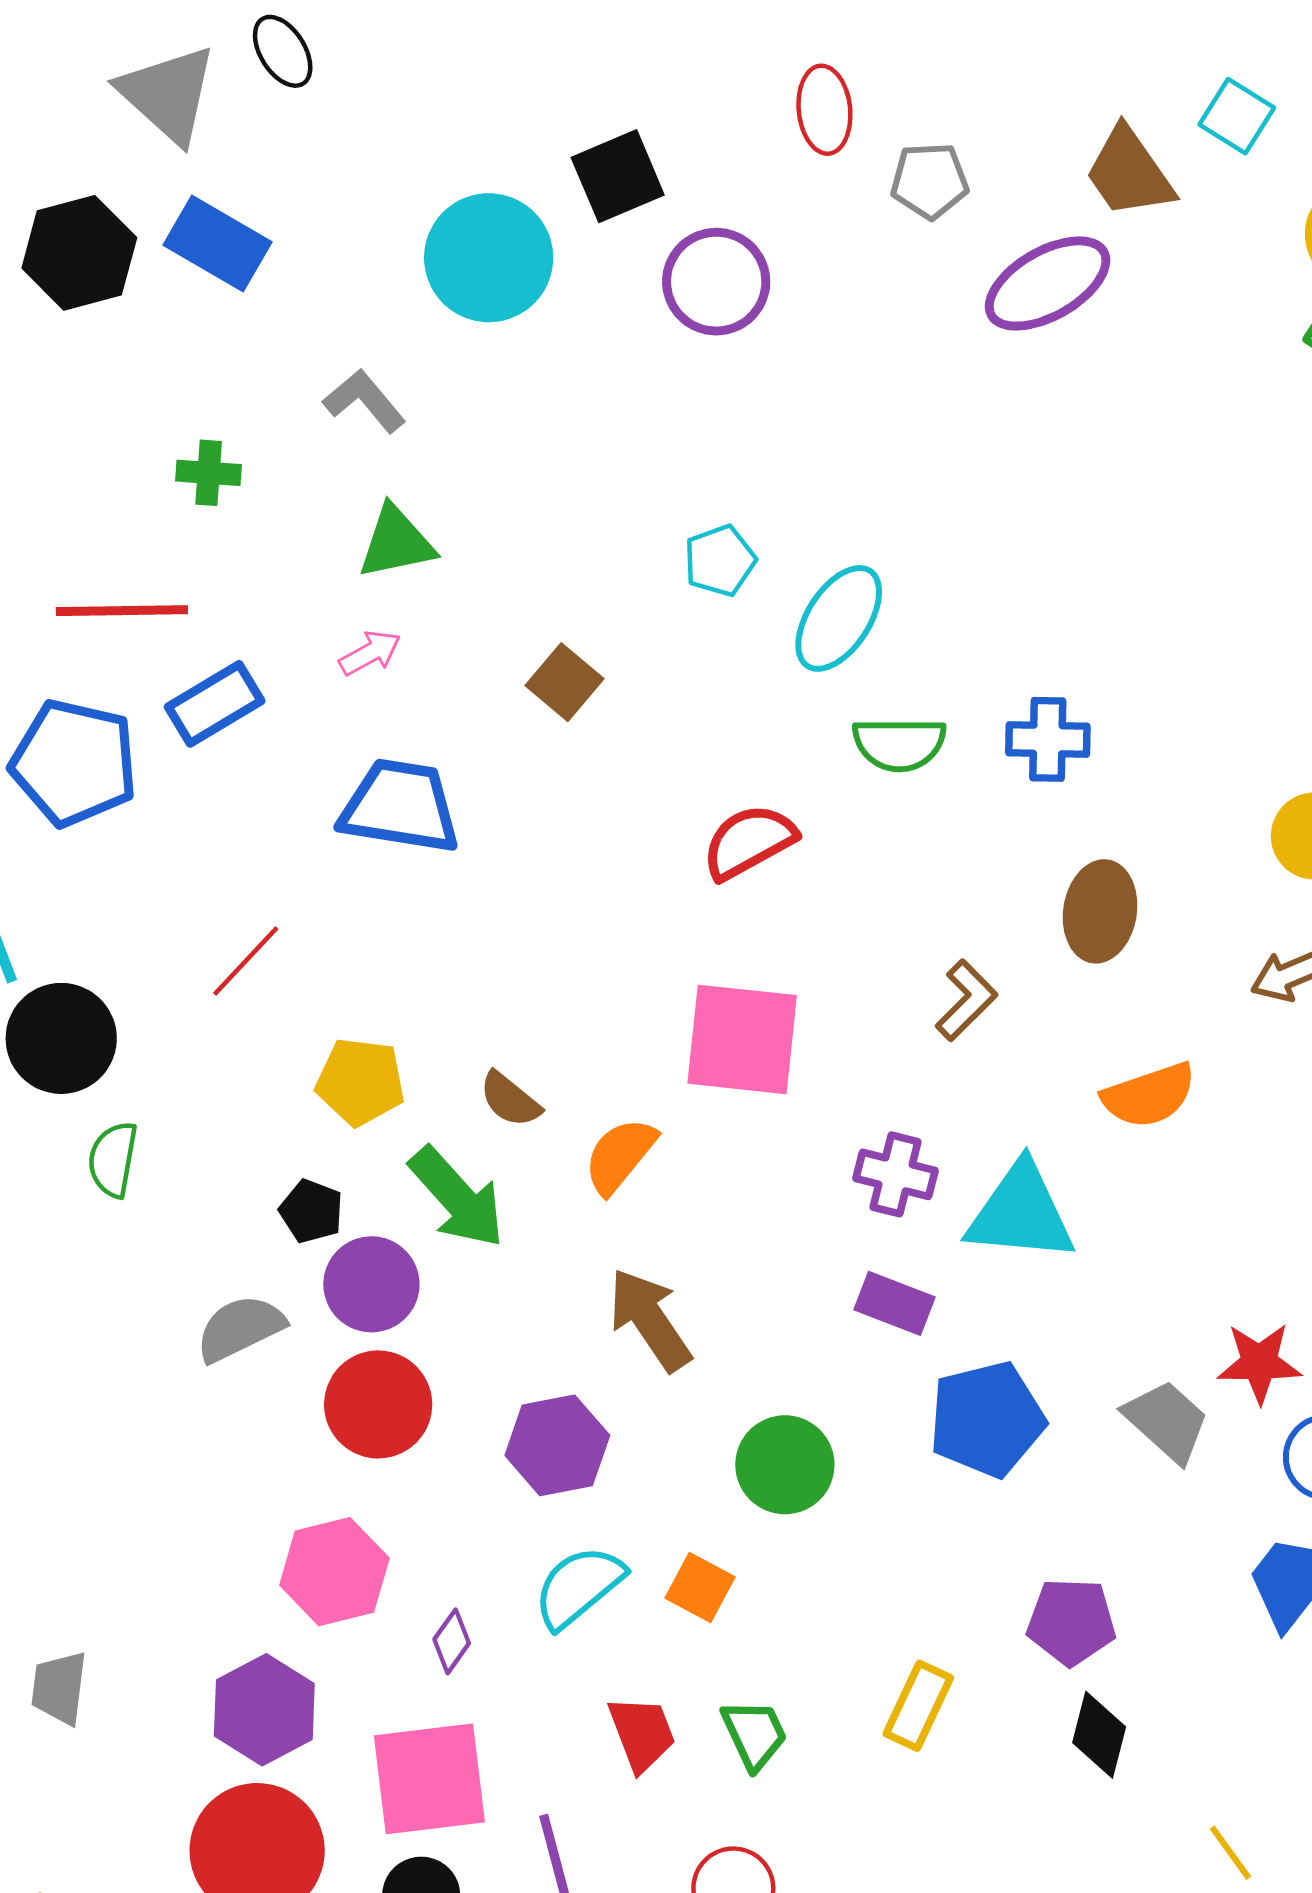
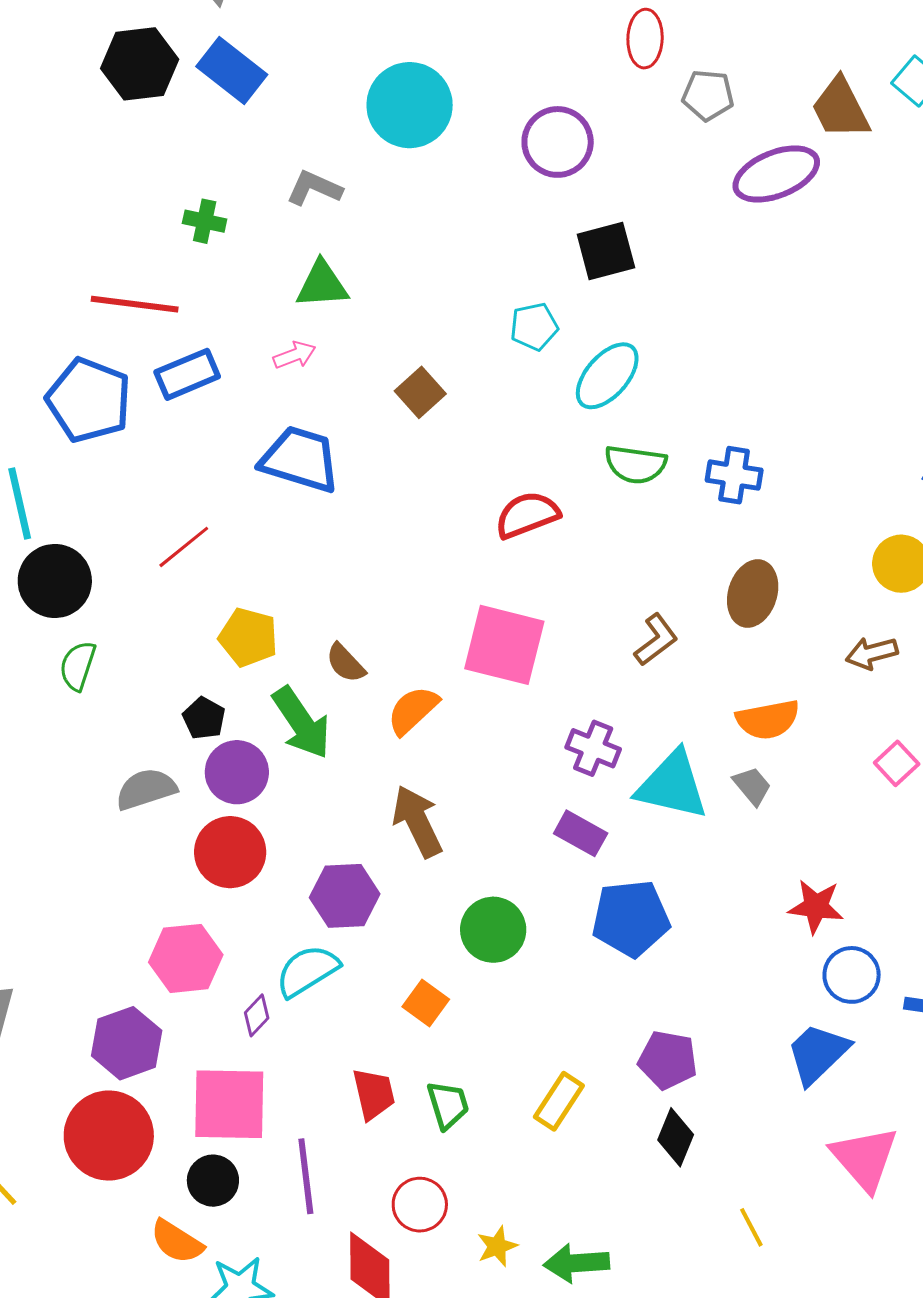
black square: (618, 176) -> (606, 251), moved
gray L-shape: (364, 401) -> (314, 188), turned -34
gray trapezoid: (1167, 1421) -> (752, 786), moved, size x0.7
cyan semicircle: (579, 1587) -> (307, 971), moved

